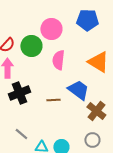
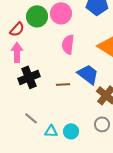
green circle: (31, 46) -> (37, 16), moved

